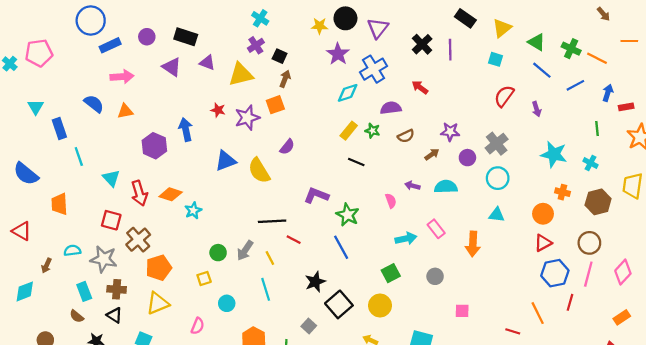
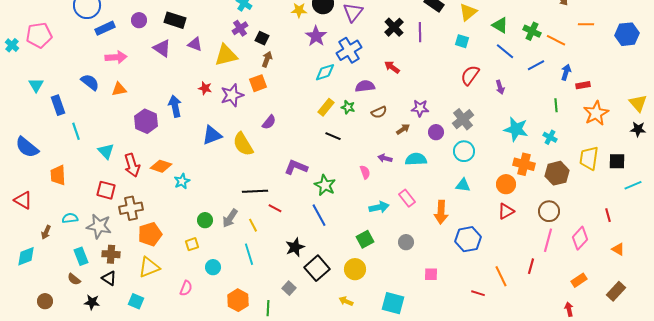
orange cross: (562, 192) -> (524, 164), size x1.5
brown cross: (138, 240) -> (131, 208), turned 30
blue hexagon: (555, 273) -> (468, 239), moved

